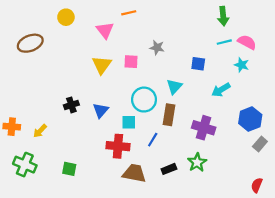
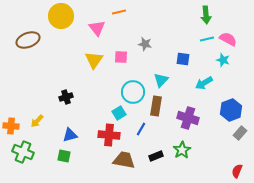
yellow circle: (66, 17) -> (61, 16), size x1.6
blue triangle: (101, 110) -> (70, 135), moved, turned 35
cyan square: (129, 122) -> (119, 113), turned -32
orange cross: (12, 127) -> (11, 126), moved

